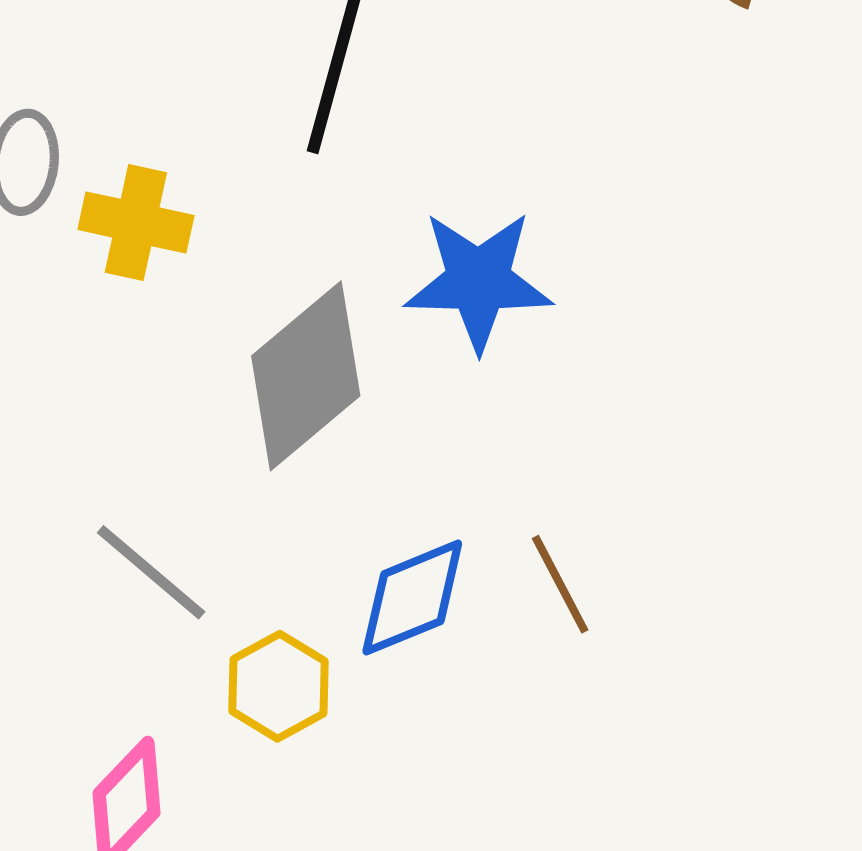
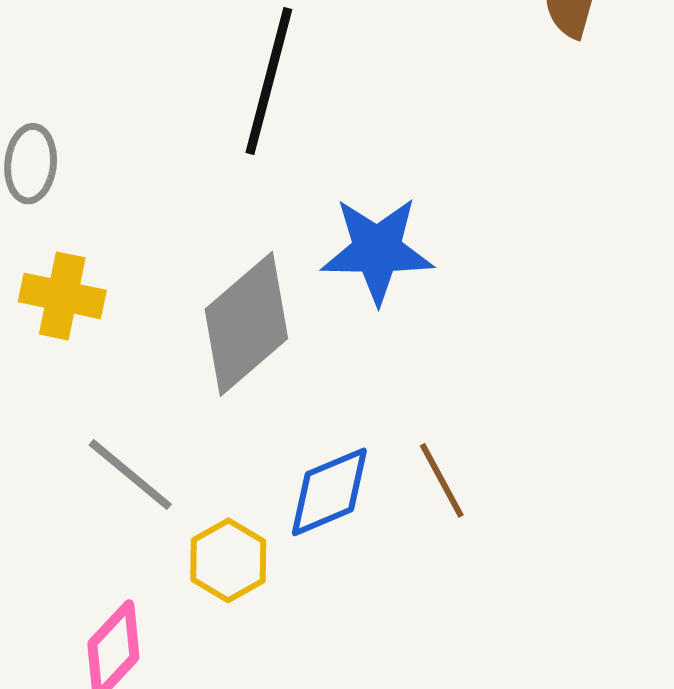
yellow cross: (136, 222) -> (62, 296), moved

